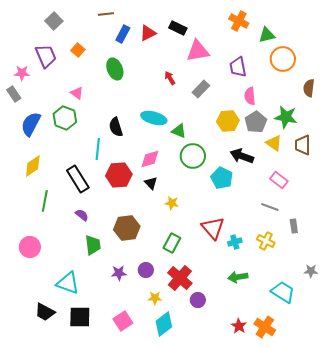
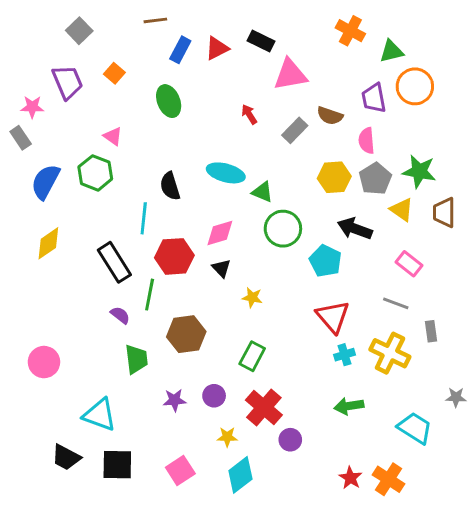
purple trapezoid: (238, 67) -> (374, 98), moved
brown semicircle: (309, 88) -> (330, 116), moved, turned -78
green line: (45, 201) -> (150, 295), moved
red triangle: (213, 228) -> (333, 317), moved
yellow cross: (266, 241) -> (390, 353), size x1.5

